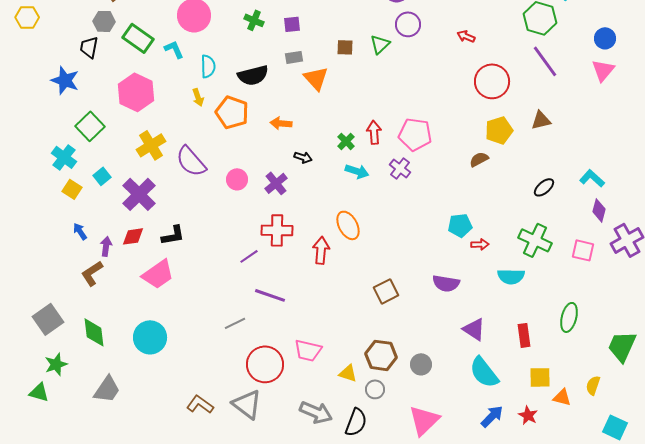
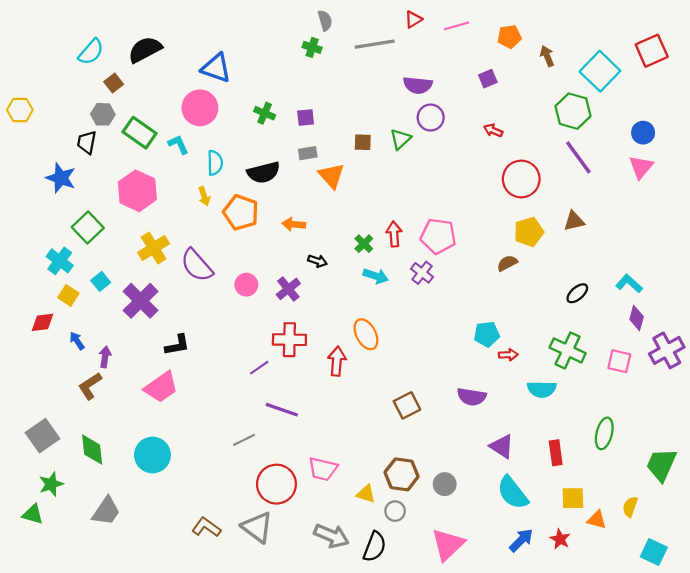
red diamond: (133, 236) -> (42, 322), moved

